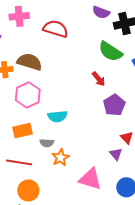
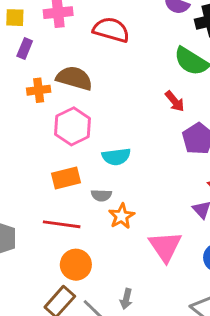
pink triangle: (90, 179) -> (165, 246), turned 40

